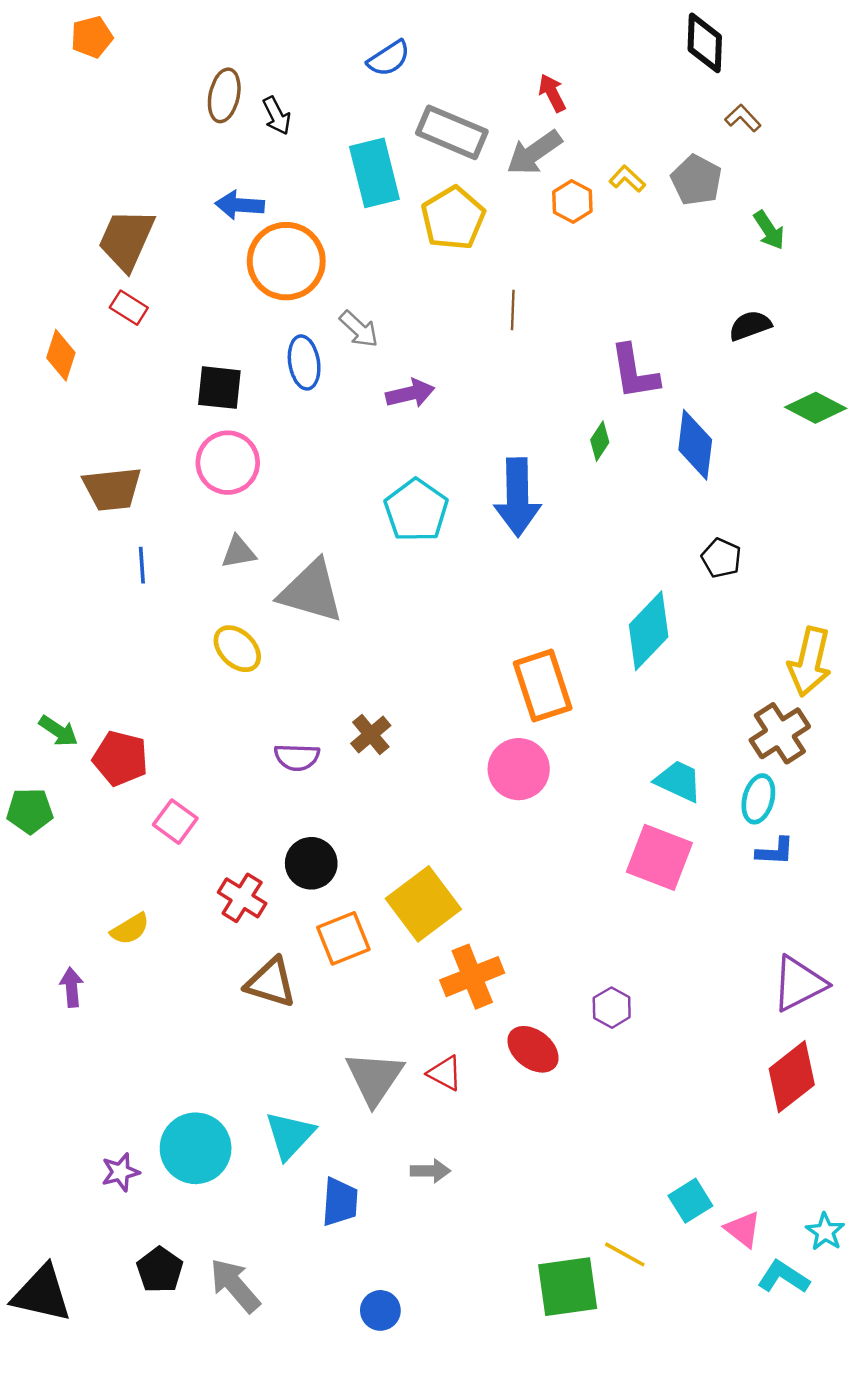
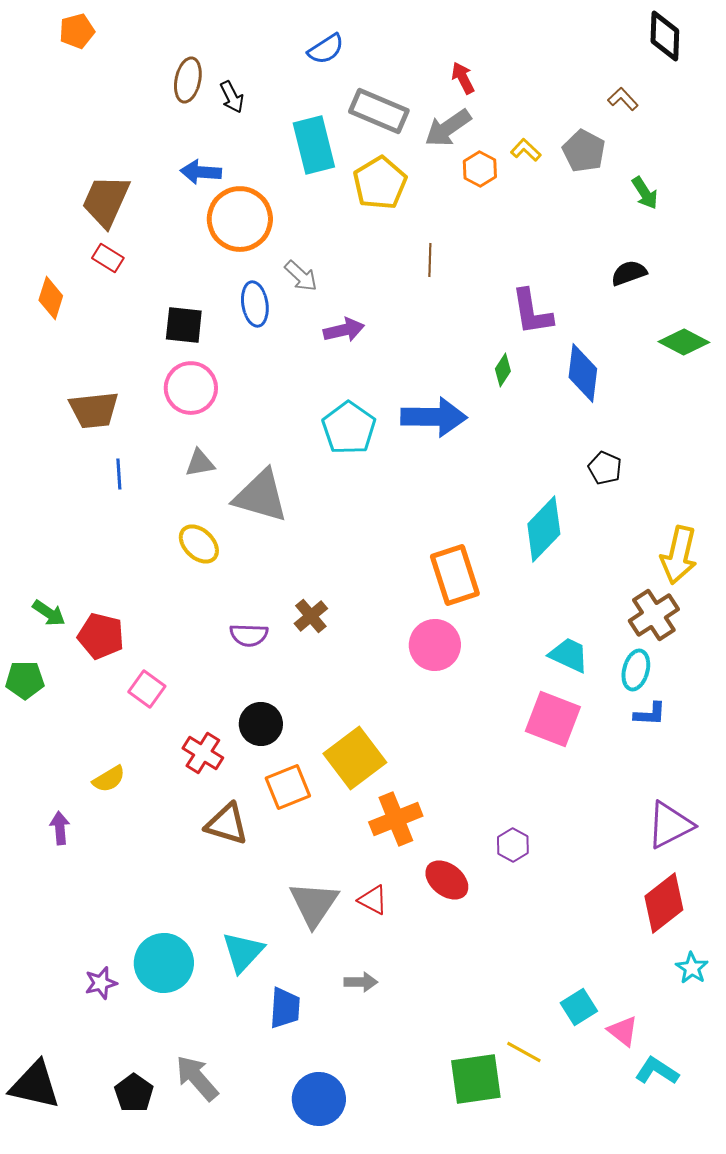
black diamond: (705, 43) -> (665, 36), moved
blue arrow: (518, 497) -> (434, 417), turned -88
cyan star: (825, 1232) -> (692, 968), moved
black pentagon: (160, 1270) -> (134, 1093), moved
blue circle: (380, 1310) -> (319, 1099), size x1.6

